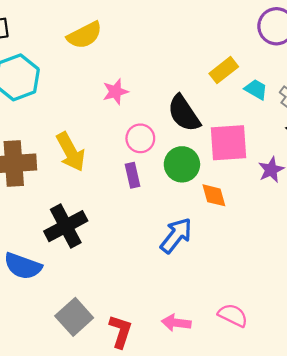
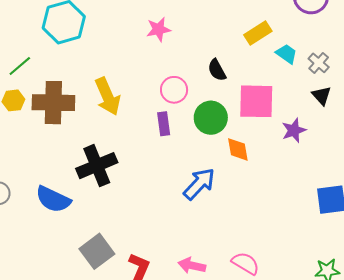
pink star: (115, 92) -> (159, 29), moved
black semicircle: (184, 113) -> (217, 70), size x0.6

